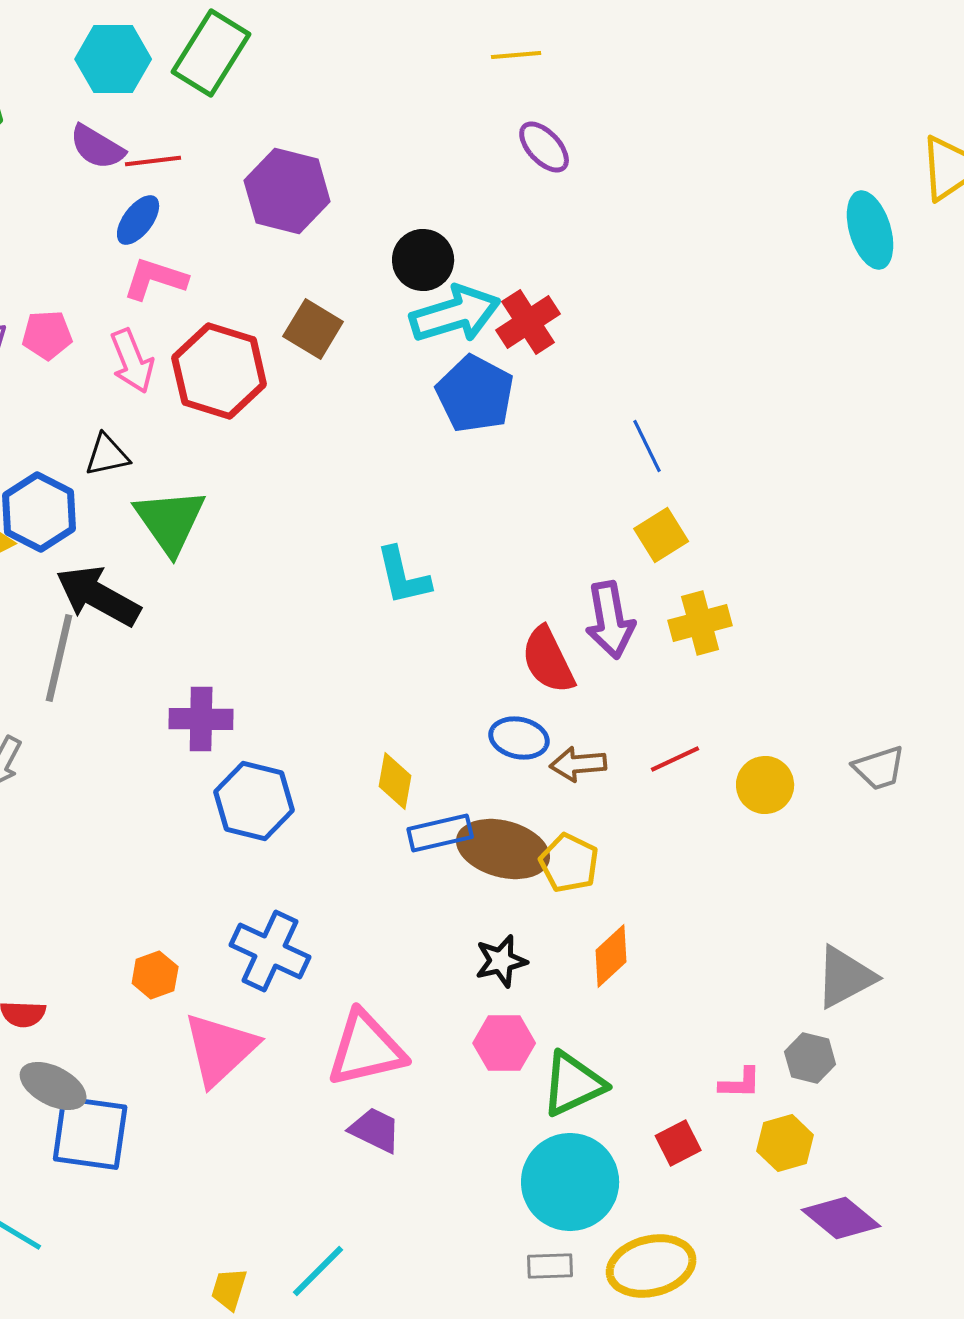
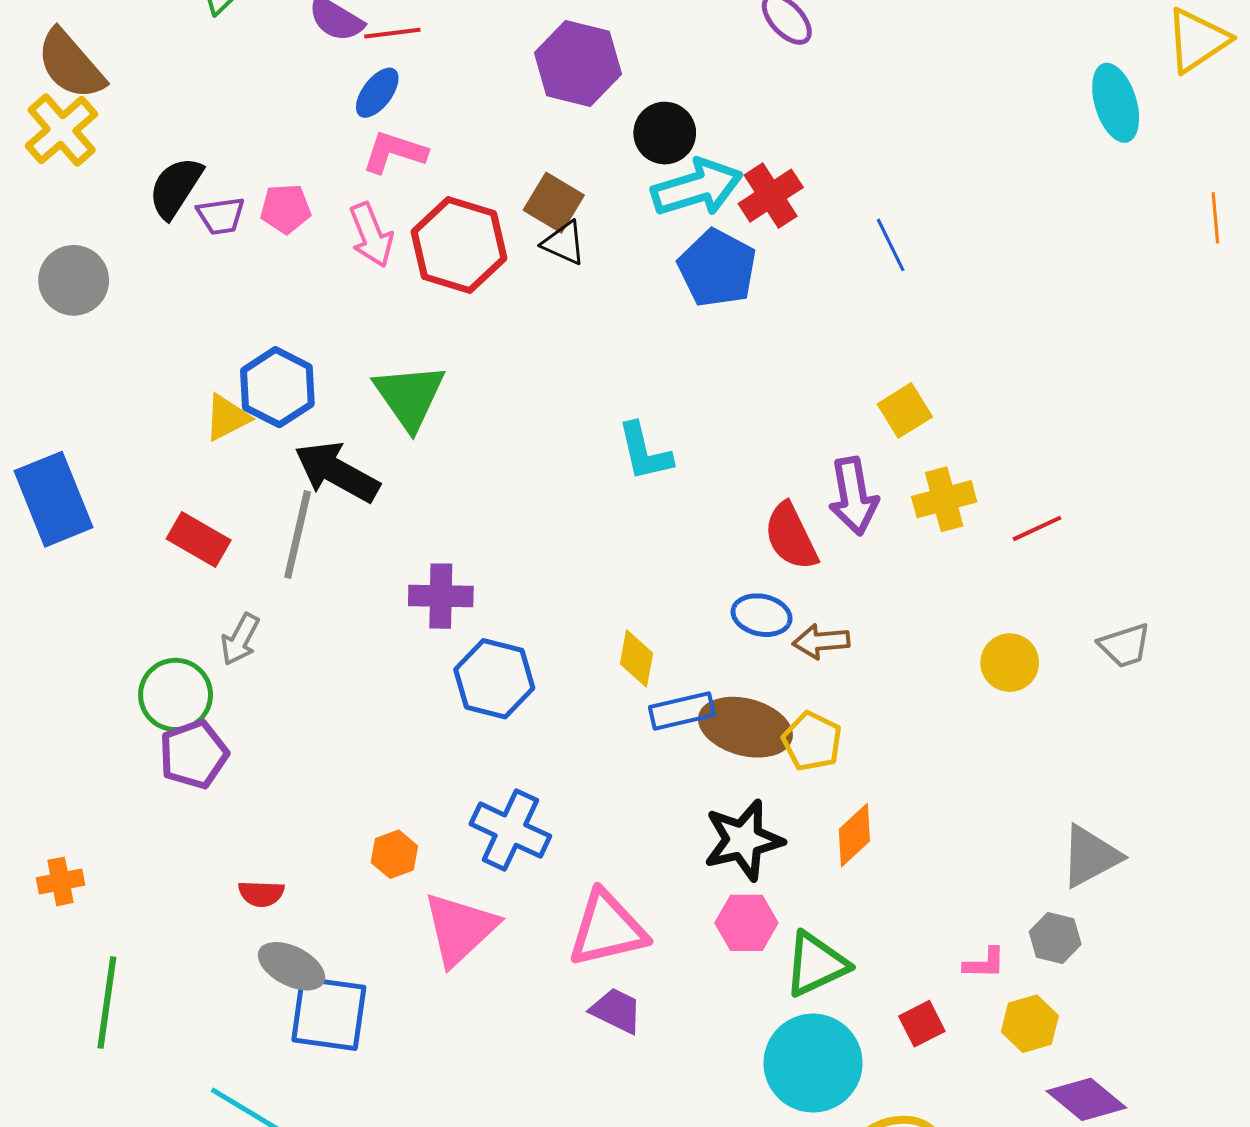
purple hexagon: (287, 191) -> (578, 63), moved
blue line: (647, 446) -> (891, 245), moved
black triangle: (107, 455) -> (564, 243), moved, turned 36
red line: (675, 759) -> (1037, 528), moved
black star: (501, 961) -> (743, 840), size x1.5

